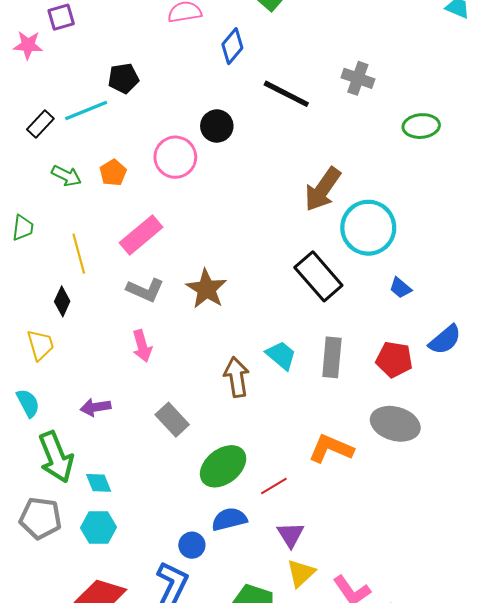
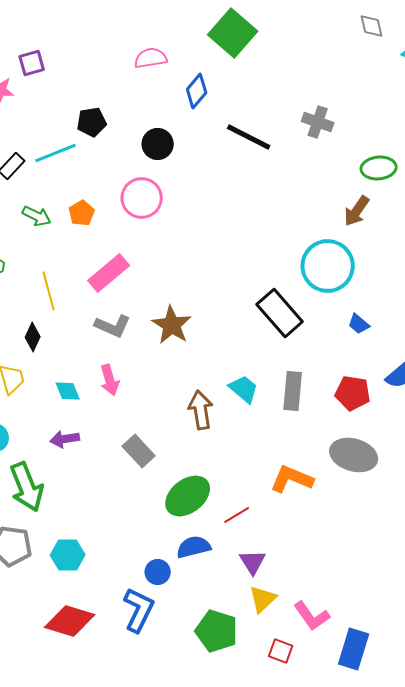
black circle: (217, 126) -> (158, 144), moved
brown arrow: (323, 189) -> (357, 211), moved, size x0.7
cyan diamond: (99, 483) -> (68, 391), moved

